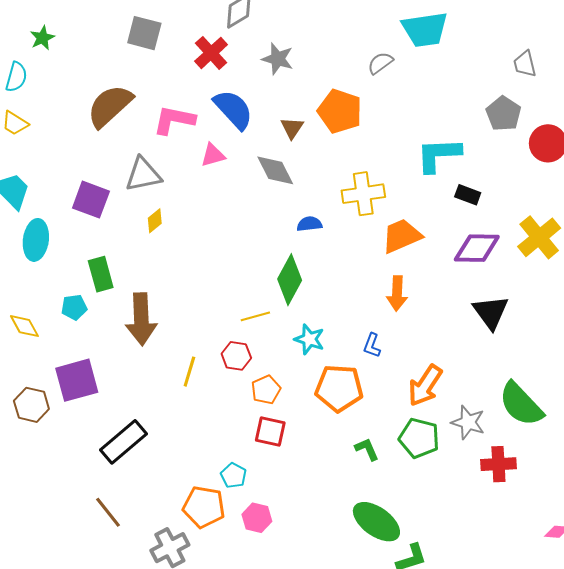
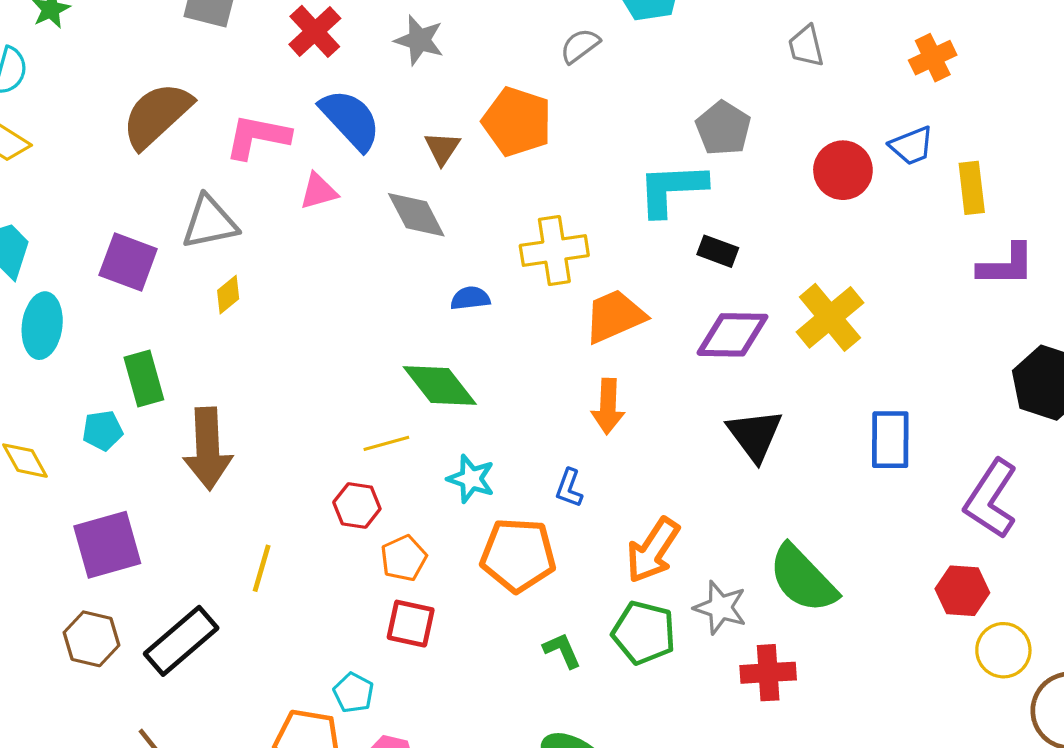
gray pentagon: (504, 114) -> (723, 128), moved
green diamond: (290, 280) -> (440, 386), turned -66
yellow line: (189, 372) -> (262, 568), moved
brown hexagon: (31, 405) -> (91, 639), moved

